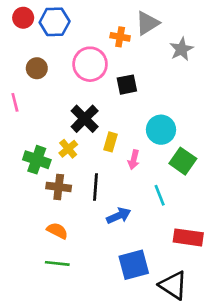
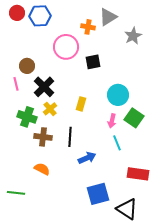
brown circle: (37, 68) -> (27, 66), moved
pink line: (15, 102) -> (16, 84), moved
black cross: (85, 119) -> (44, 87), moved
pink arrow: (134, 160) -> (112, 121), moved
green line: (57, 263) -> (16, 193), moved

